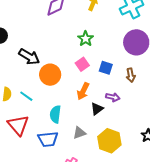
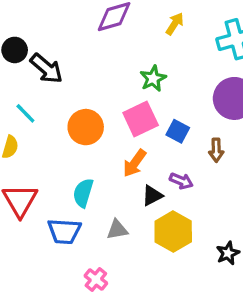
black arrow: (29, 57) -> (46, 68), moved
pink square: (82, 64) -> (141, 119), size x1.5
cyan line: (26, 96) -> (25, 113), moved
yellow hexagon: (109, 141) -> (173, 232), moved

